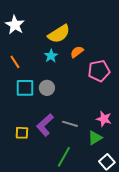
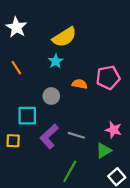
orange semicircle: (77, 52) -> (80, 84), moved, turned 48
cyan square: (25, 88) -> (27, 116), moved
yellow square: (22, 133) -> (13, 141), moved

